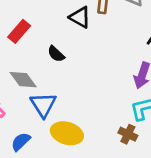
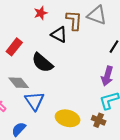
black semicircle: (56, 54) -> (42, 63), size x1.6
yellow ellipse: (67, 133) -> (68, 118), moved

